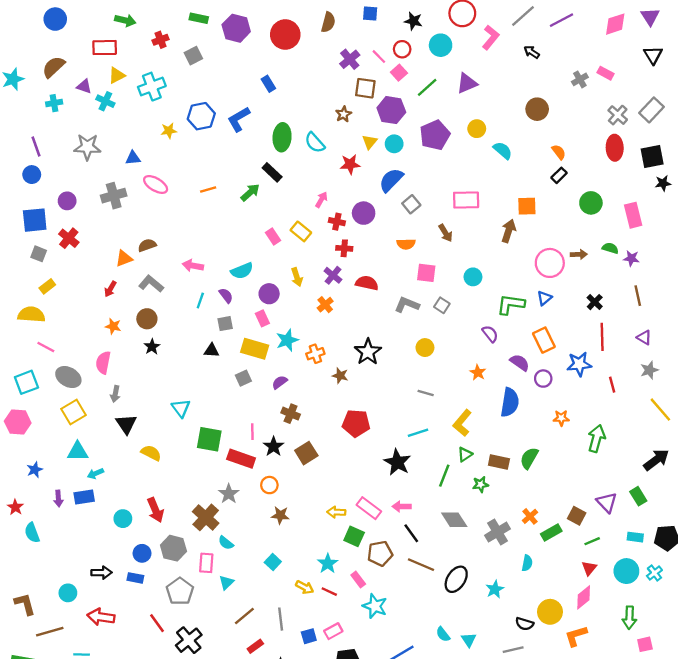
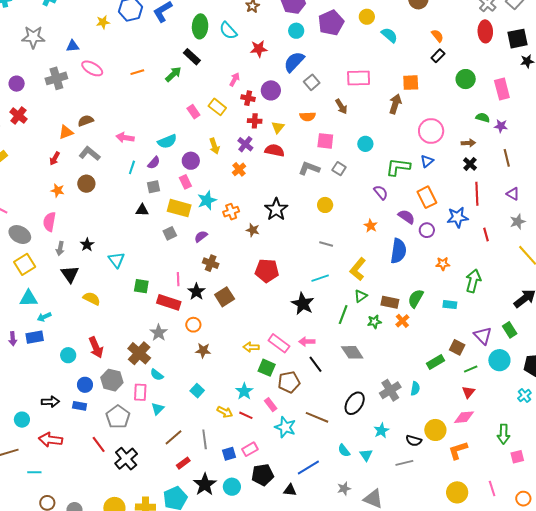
yellow triangle: (370, 142) -> (278, 127), moved
brown arrow: (579, 254) -> (468, 143), moved
purple semicircle: (226, 295) -> (154, 163), turned 80
black star: (152, 347) -> (87, 245), moved
green square: (209, 439) -> (141, 286), size x0.7
orange cross: (530, 516) -> (402, 321), moved
gray cross: (498, 532) -> (390, 390), moved
cyan rectangle: (635, 537) -> (450, 305), moved
brown line: (421, 565) -> (317, 417), moved
cyan circle: (626, 571) -> (499, 360), moved
cyan star: (495, 589) -> (381, 431), moved
pink diamond: (584, 597) -> (464, 417), turned 35

